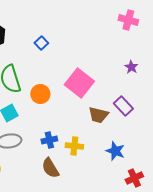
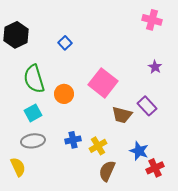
yellow cross: (74, 146) -> (98, 146), turned -36
brown semicircle: (50, 168) -> (107, 171), moved, turned 55
red cross: (134, 178) -> (155, 168), moved

